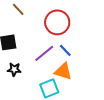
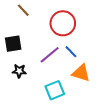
orange triangle: (63, 71) -> (81, 73), moved

